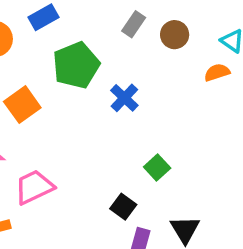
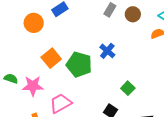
green pentagon: (76, 65) -> (79, 65), moved, turned -30

